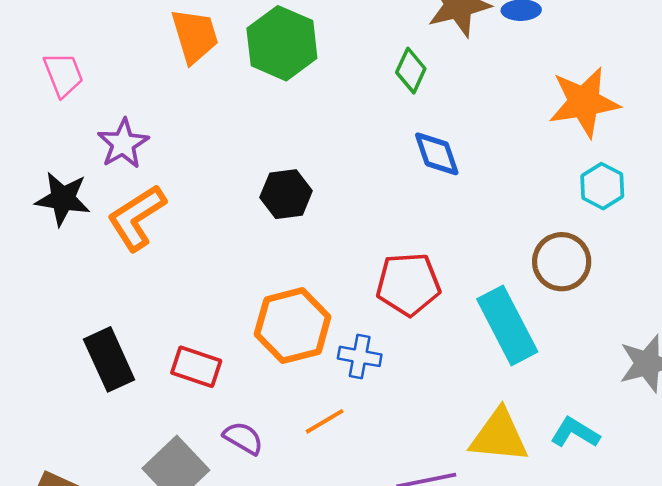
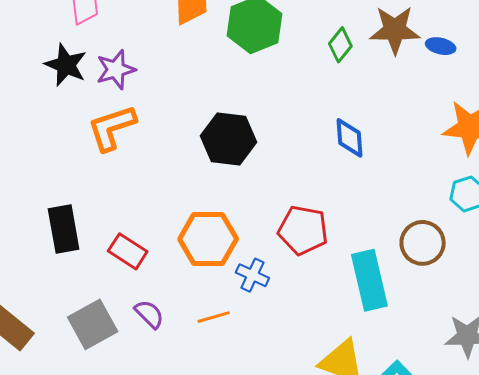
green diamond: (411, 71) -> (340, 45), moved
black hexagon: (286, 194) -> (229, 139), size x1.4
black star: (63, 199) -> (66, 65), moved

